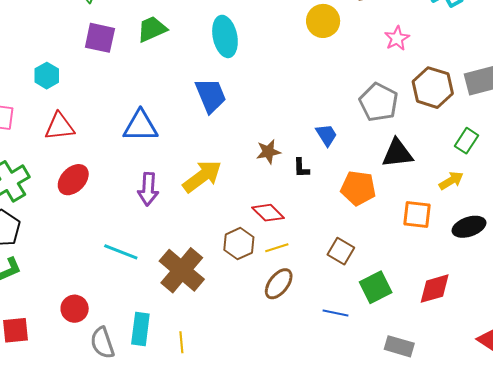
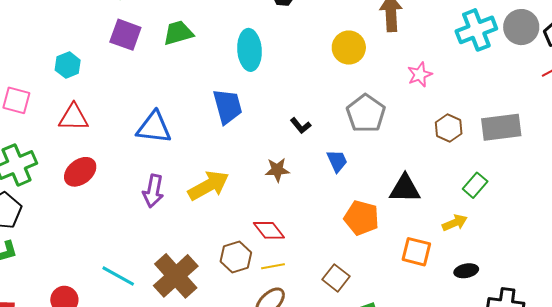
brown hexagon: (433, 88) -> (449, 128), size x0.7
gray pentagon: (379, 102) -> (366, 113), moved
black L-shape: (301, 168) -> (301, 126), moved, turned -45
black ellipse: (469, 227) -> (466, 271), size x0.7
cyan line: (121, 252) -> (118, 276), moved

